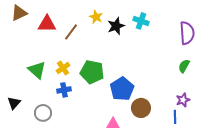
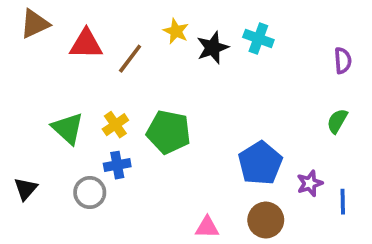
purple semicircle: (187, 33) -> (343, 61), size x0.6
blue pentagon: (122, 89) -> (260, 163), moved
purple star: (183, 100) -> (310, 183), moved
brown circle: (141, 108) -> (266, 220), moved
gray circle: (43, 113) -> (90, 193), moved
blue line: (175, 117) -> (343, 202), moved

